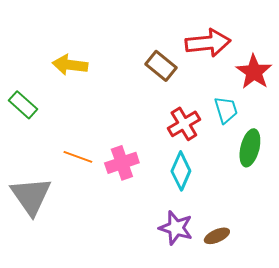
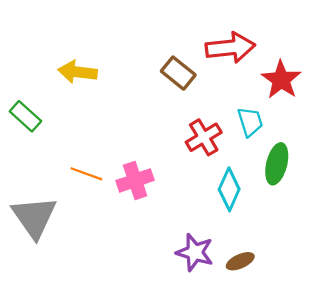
cyan diamond: (181, 171) -> (229, 189), moved

